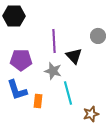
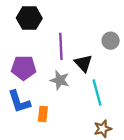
black hexagon: (14, 16) -> (29, 18), moved
cyan line: (68, 93) -> (97, 93), moved

